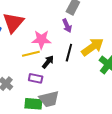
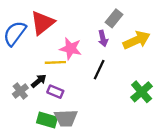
yellow arrow: (92, 47) -> (137, 40), moved
black arrow: (48, 62) -> (39, 81), moved

